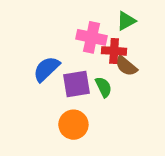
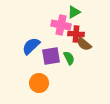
green triangle: (126, 21) -> (74, 12), moved
orange circle: (73, 125) -> (39, 83), moved

